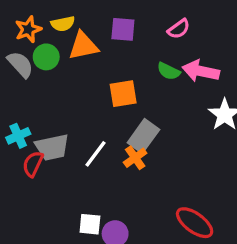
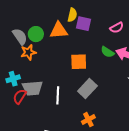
yellow semicircle: (63, 24) -> (72, 15), moved, turned -72
orange star: (28, 29) -> (28, 52), moved
white line: (96, 154) -> (58, 95), turned -42
orange cross: (135, 158) -> (88, 120), moved

